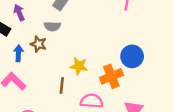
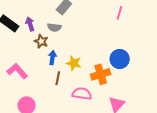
purple arrow: (19, 13) -> (30, 24), moved
blue arrow: (19, 53) -> (52, 58), moved

